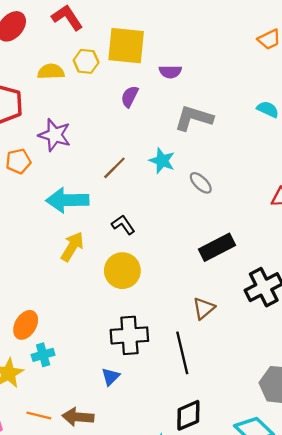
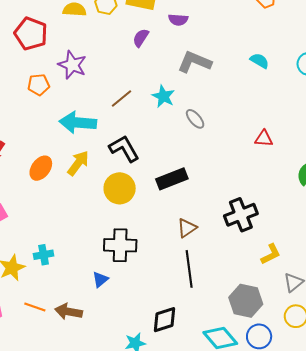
black L-shape: (123, 225) -> (124, 149), size x1.5
black rectangle: (217, 247) -> (172, 179), moved
orange ellipse: (26, 325) -> (41, 168), moved
black line: (182, 353) -> (189, 269), moved

